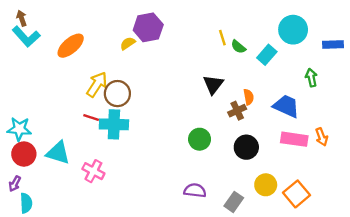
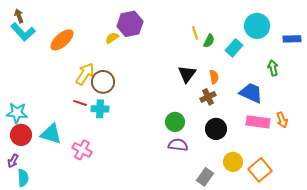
green semicircle: (238, 47) -> (209, 41), turned -104
orange semicircle: (249, 97) -> (214, 77), moved
cyan cross: (114, 124) -> (100, 109), size x0.7
purple semicircle: (195, 191) -> (178, 145), moved

